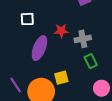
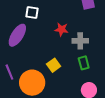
purple ellipse: (39, 48) -> (17, 35), moved
yellow square: (61, 78) -> (54, 65), moved, turned -32

